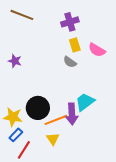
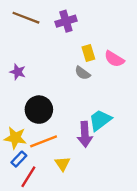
purple cross: (70, 22) -> (66, 21), moved
black circle: (38, 108) -> (39, 110), moved
orange line: (56, 120) -> (44, 141), moved

